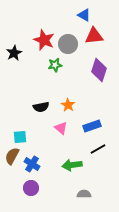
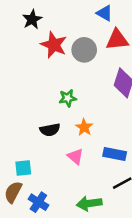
black star: (14, 53) -> (32, 19), moved
green star: (55, 65) -> (68, 98), moved
blue rectangle: (92, 126) -> (115, 154), turned 30

